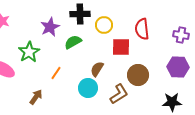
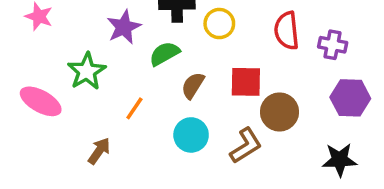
purple cross: (181, 35) -> (333, 45), moved
red square: (121, 47) -> (246, 82), moved
brown semicircle: (97, 69) -> (193, 85), moved

